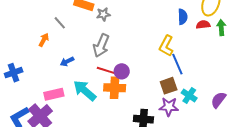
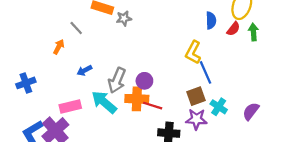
red semicircle: (203, 25) -> (233, 29), turned 136
gray arrow: (101, 46) -> (117, 80), moved
red line: (106, 70) -> (153, 106), moved

